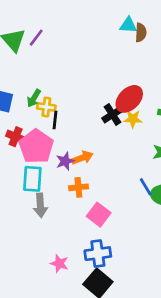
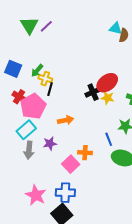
purple star: (65, 161) -> (50, 144), moved
cyan rectangle: (32, 179) -> (26, 130), turned 36
orange cross: (78, 187) -> (85, 153), moved
blue line: (146, 187) -> (109, 139), moved
pink star: (59, 263) -> (36, 195), size x1.5

